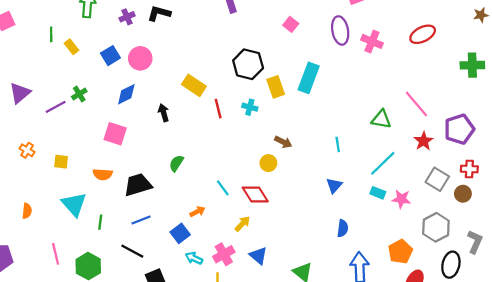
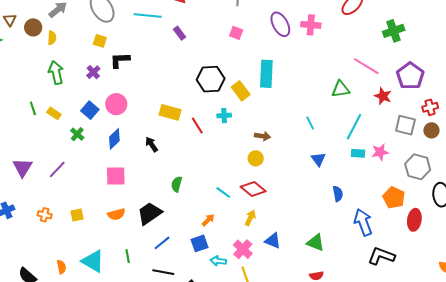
green cross: (472, 65) -> (394, 31), moved
green cross: (79, 94) -> (77, 134), moved
cyan triangle: (74, 204) -> (93, 261), moved
blue square: (180, 233) -> (200, 243), turned 36

